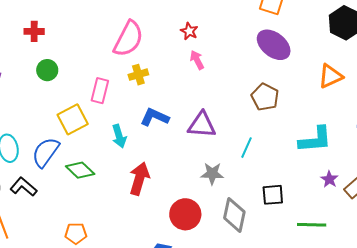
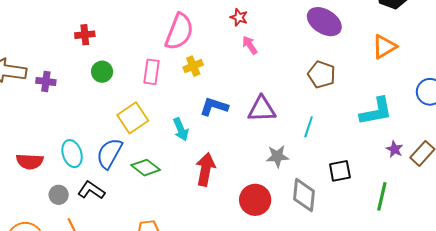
pink rectangle: (100, 91) -> (152, 72), moved
green line: (312, 225) -> (382, 196), turned -72

